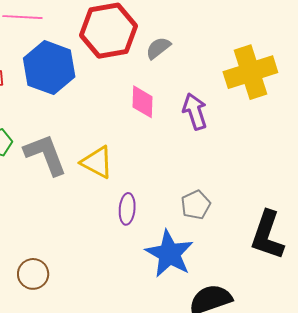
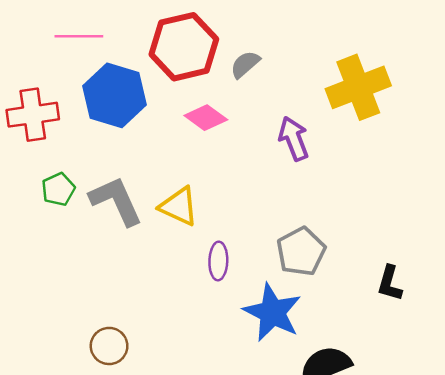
pink diamond: (142, 102) -> (206, 118), moved, turned -52
gray pentagon: (196, 205) -> (301, 251), size x1.4
black L-shape: (267, 235) -> (390, 283), size x0.6

